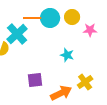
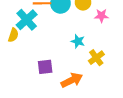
yellow cross: (85, 82) -> (96, 58), moved

